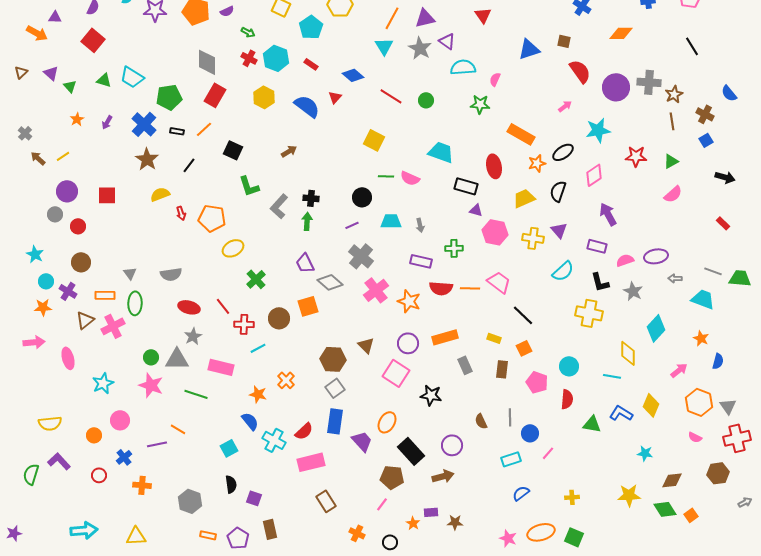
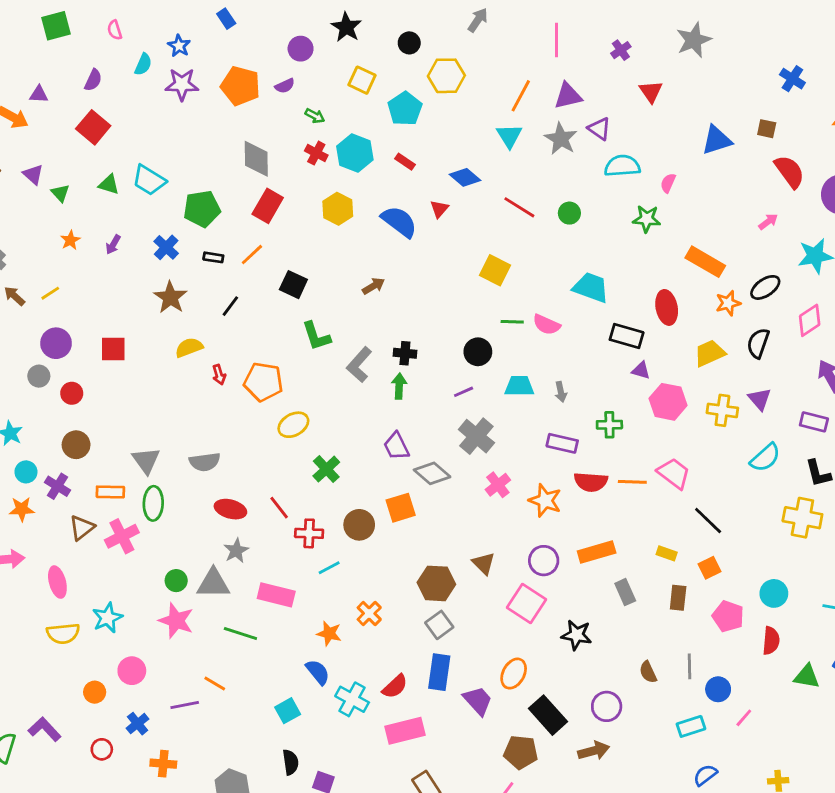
blue cross: (144, 124) -> (166, 247), size x0.7
gray triangle: (130, 273) -> (146, 460), size x1.5
pink cross: (376, 290) -> (498, 485), size x0.7
yellow semicircle: (50, 423) -> (63, 633), moved

